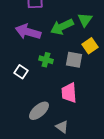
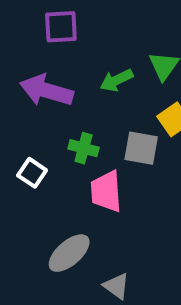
green arrow: (62, 27) -> (116, 80), size x0.7
pink trapezoid: (69, 93) -> (106, 191), moved

